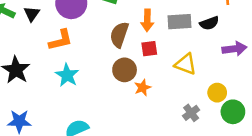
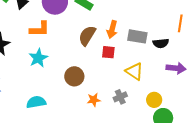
brown circle: (125, 70) -> (74, 76), moved
orange star: (143, 88) -> (94, 100), moved
gray cross: (191, 113) -> (120, 97), moved

